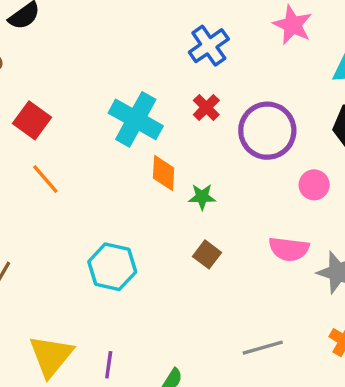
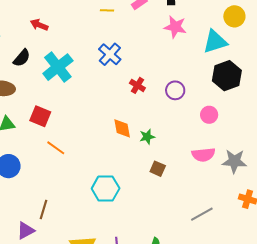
blue cross: (209, 46) -> (110, 54), moved
cyan cross: (136, 119) -> (58, 67), moved, turned 36
purple circle: (267, 131) -> (175, 90), size x0.6

